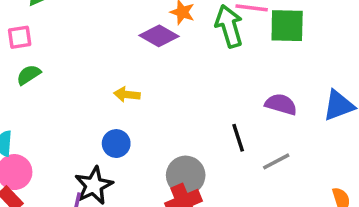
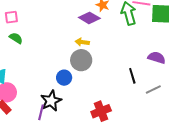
green semicircle: (29, 75) -> (16, 38), turned 64
yellow arrow: (127, 94) -> (82, 42), moved
gray circle: (186, 175) -> (81, 60), moved

